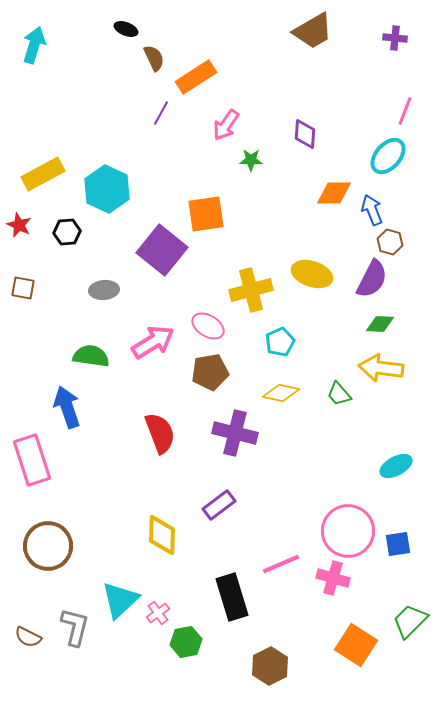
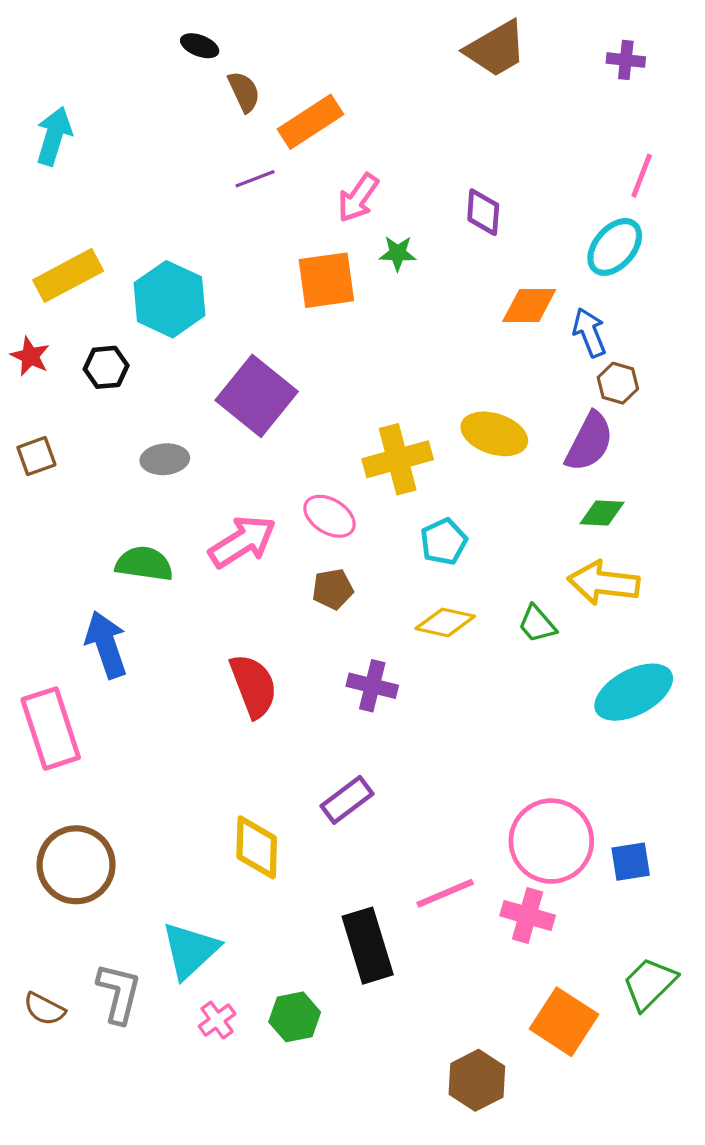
cyan arrow: (34, 45) -> (54, 136), moved
purple line: (161, 113) -> (255, 179), turned 40
orange square: (206, 214) -> (326, 280), moved
brown square: (23, 288) -> (36, 456), turned -30
brown pentagon: (210, 372) -> (333, 589), size x0.7
purple cross: (235, 433) -> (372, 686), size x0.7
cyan ellipse: (396, 466) -> (634, 692), moved, size x1.5
pink cross: (158, 613) -> (217, 1020), moved
brown hexagon: (270, 666) -> (477, 1080), moved

